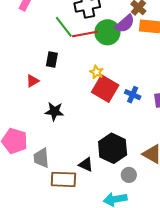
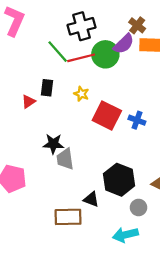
yellow star: (97, 72) -> (81, 94), moved
red triangle: (33, 81) -> (28, 101), moved
gray trapezoid: (41, 158) -> (65, 159), moved

